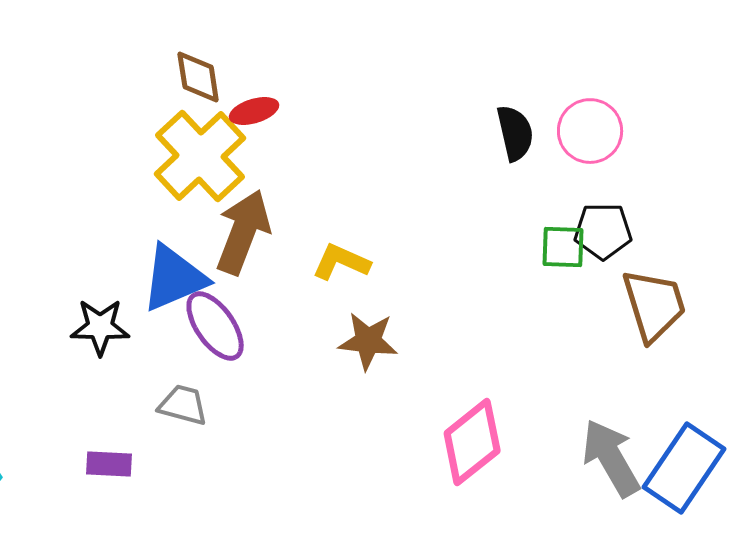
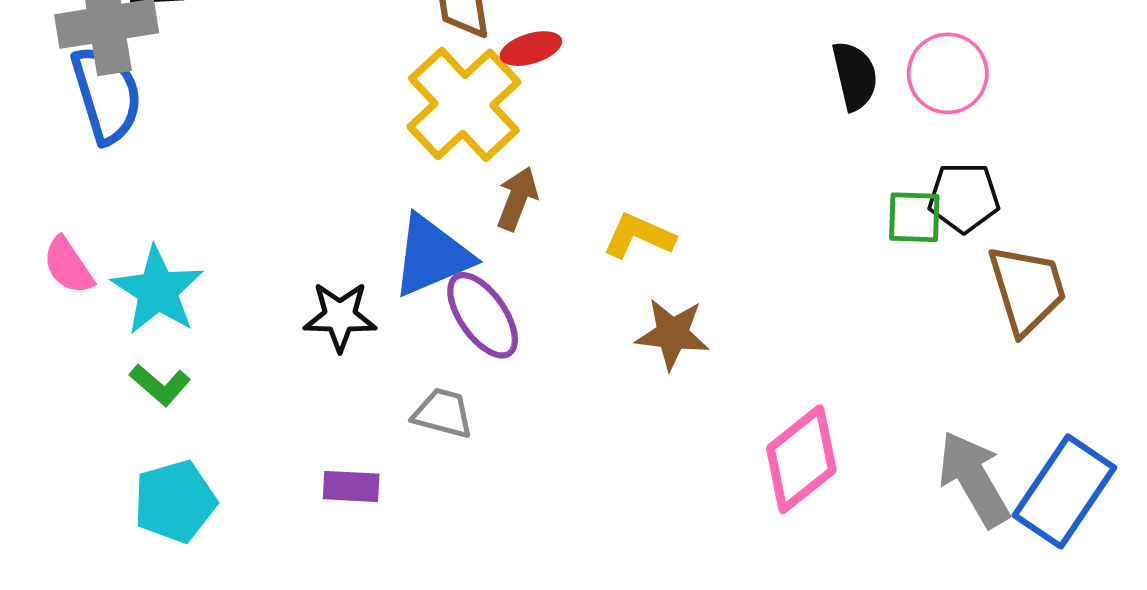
brown arrow: (243, 232) -> (517, 199), size x0.6

